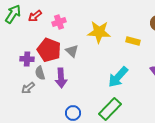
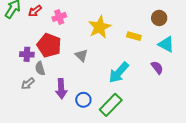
yellow star: (99, 32) -> (100, 27), turned -30
gray triangle: (72, 51) -> (81, 55), moved
purple arrow: (61, 78) -> (61, 89), moved
blue circle: (73, 113) -> (83, 100), moved

